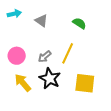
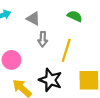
gray arrow: (45, 57) -> (43, 39), moved, turned -40

